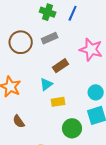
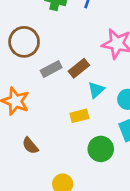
gray rectangle: (50, 38) -> (51, 69), moved
cyan triangle: (46, 84) -> (96, 90), moved

